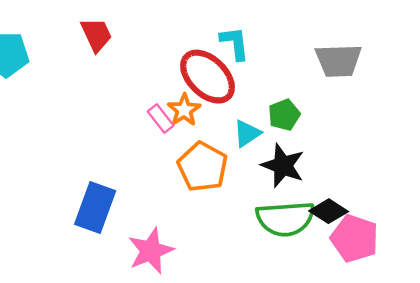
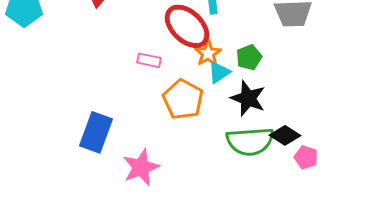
orange star: (184, 110) -> (208, 53), moved
pink rectangle: (161, 119) -> (149, 60), turned -40
pink pentagon: (355, 238) -> (306, 157), size x0.6

